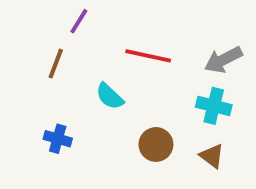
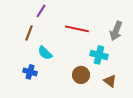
gray arrow: (223, 60) -> (116, 31), turned -42
cyan semicircle: (110, 96) -> (45, 53), moved
cyan cross: (214, 106) -> (99, 55), moved

